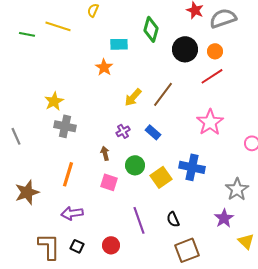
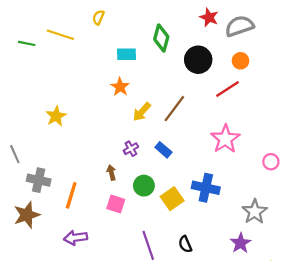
orange circle: (215, 51) -> (241, 61), moved
orange star: (104, 67) -> (120, 87), moved
gray cross: (65, 126) -> (39, 180), moved

